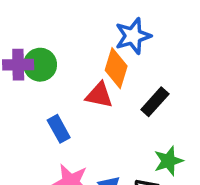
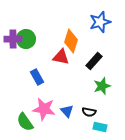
blue star: (133, 36) -> (100, 22), moved
green star: (168, 161) -> (102, 86), moved

